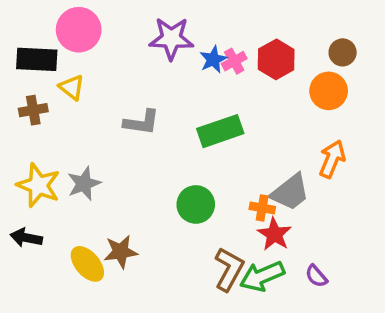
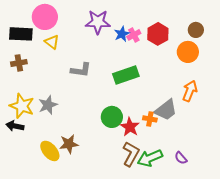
yellow triangle: (72, 87) -> (52, 42), moved
red star: (274, 234) -> (130, 127), moved
black arrow: (26, 238) -> (15, 126), moved

